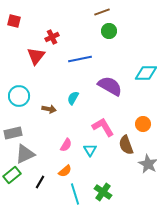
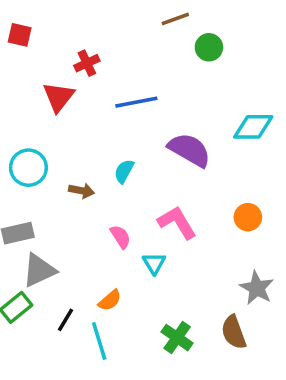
green circle: (109, 31) -> (209, 47), moved
pink semicircle: (66, 145) -> (120, 237), moved, turned -64
brown semicircle: (126, 145) -> (234, 332), moved
cyan line: (75, 194) -> (99, 341), moved

